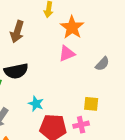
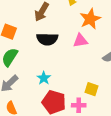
black semicircle: (16, 71) -> (47, 39), moved

